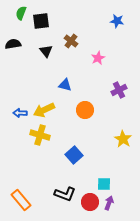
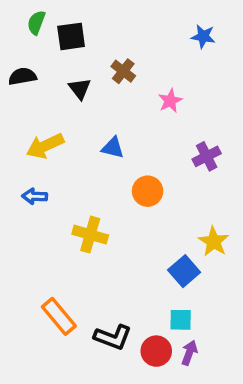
yellow arrow: (44, 110) -> (45, 146), moved
yellow cross: (40, 135) -> (90, 235), moved
blue square: (74, 155) -> (184, 271), moved
orange rectangle: (21, 200) -> (59, 316), moved

